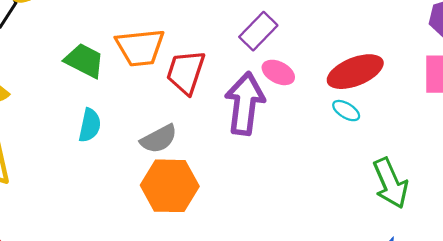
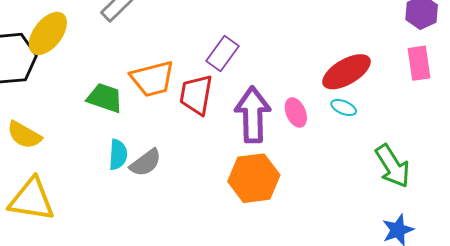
purple rectangle: (258, 31) -> (223, 53), moved
pink ellipse: (278, 72) -> (296, 112), moved, turned 48
gray semicircle: (159, 139) -> (145, 163), moved
orange hexagon: (170, 186) -> (254, 178), moved

